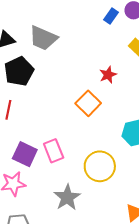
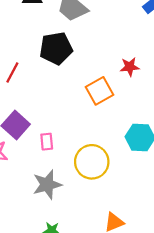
black pentagon: (19, 71) -> (56, 48), moved
pink rectangle: (54, 151) -> (47, 142), moved, size x0.7

